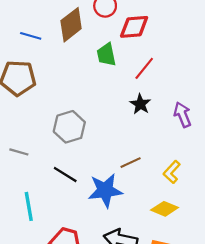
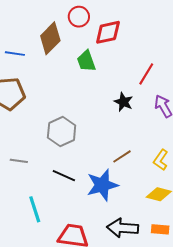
red line: (144, 68) -> (146, 74), moved

